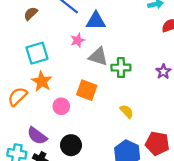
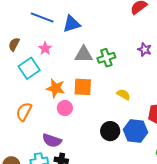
brown semicircle: (31, 14) -> (14, 44), moved
pink star: (77, 40) -> (45, 48), moved
orange star: (42, 81) -> (56, 88), moved
black circle: (71, 145) -> (110, 131), moved

